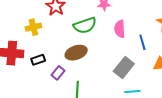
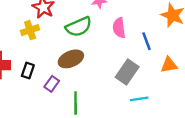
yellow cross: (33, 27) -> (30, 30), moved
black rectangle: (38, 60) -> (28, 70), turned -48

